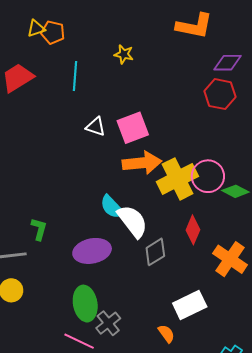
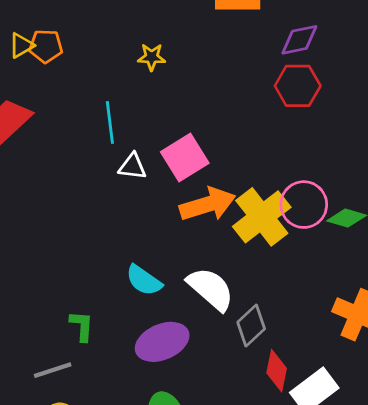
cyan line: (75, 76) -> (110, 122), moved
cyan semicircle: (112, 207) -> (144, 280), moved
red diamond: (193, 230) -> (277, 371), moved

